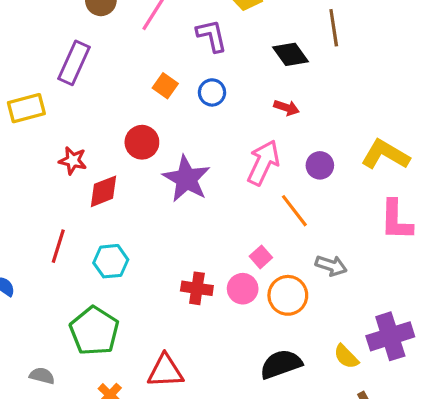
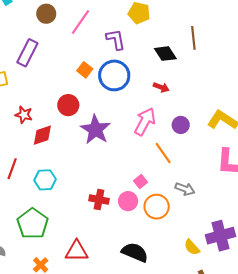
blue circle: (212, 92) -> (114, 75), size x1.8
black semicircle: (281, 364) -> (135, 252), moved, turned 40

